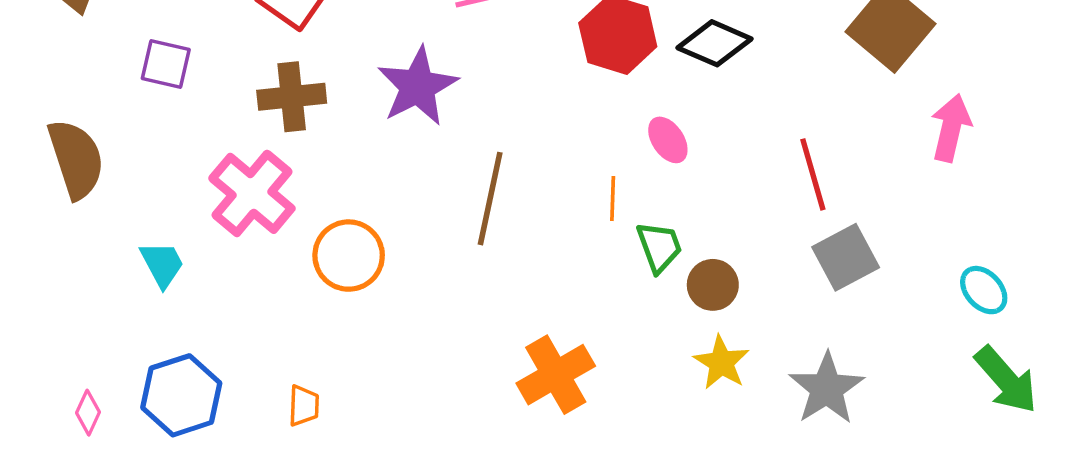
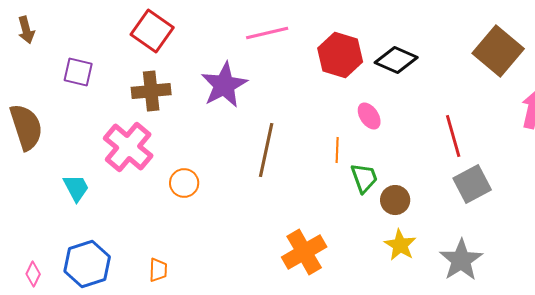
orange circle: (349, 256) -> (184, 183), size x0.7

